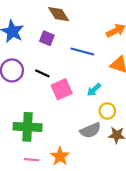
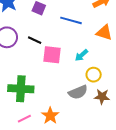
pink square: (62, 89) -> (52, 55), turned 30
pink line: (32, 160) -> (24, 119), turned -32

